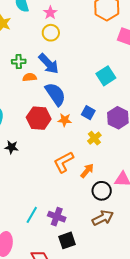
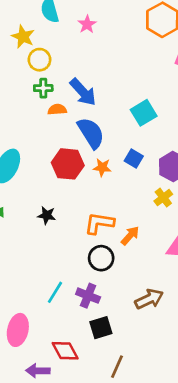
yellow circle: (51, 33) -> (39, 60), moved
cyan square: (106, 76) -> (144, 113), moved
yellow cross: (94, 138) -> (163, 198), moved
black star: (12, 147) -> (47, 215), moved
orange L-shape: (64, 162) -> (99, 223), turned 35
black circle: (102, 191) -> (101, 258), moved

